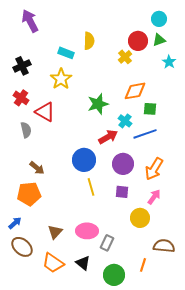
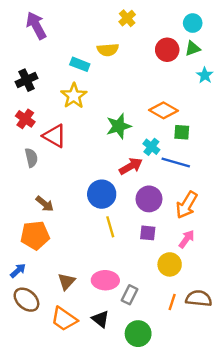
yellow semicircle: (89, 41) -> (108, 50), turned 84
yellow cross: (125, 57) -> (127, 18), moved
orange diamond: (135, 91) -> (164, 110), turned 40
blue line: (145, 134) -> (176, 163), turned 35
orange line: (143, 265) -> (172, 302), moved

